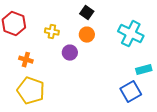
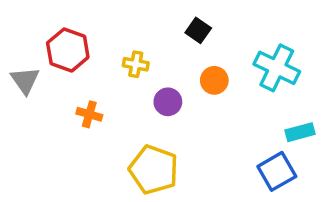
orange circle: (87, 35) -> (214, 80), moved
yellow pentagon: (31, 91) -> (154, 170), moved

